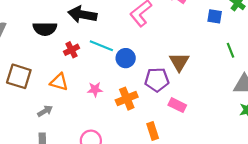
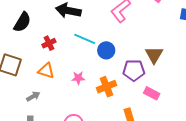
black semicircle: (45, 29) -> (22, 22), moved, turned -60
red cross: (71, 50) -> (49, 43), moved

